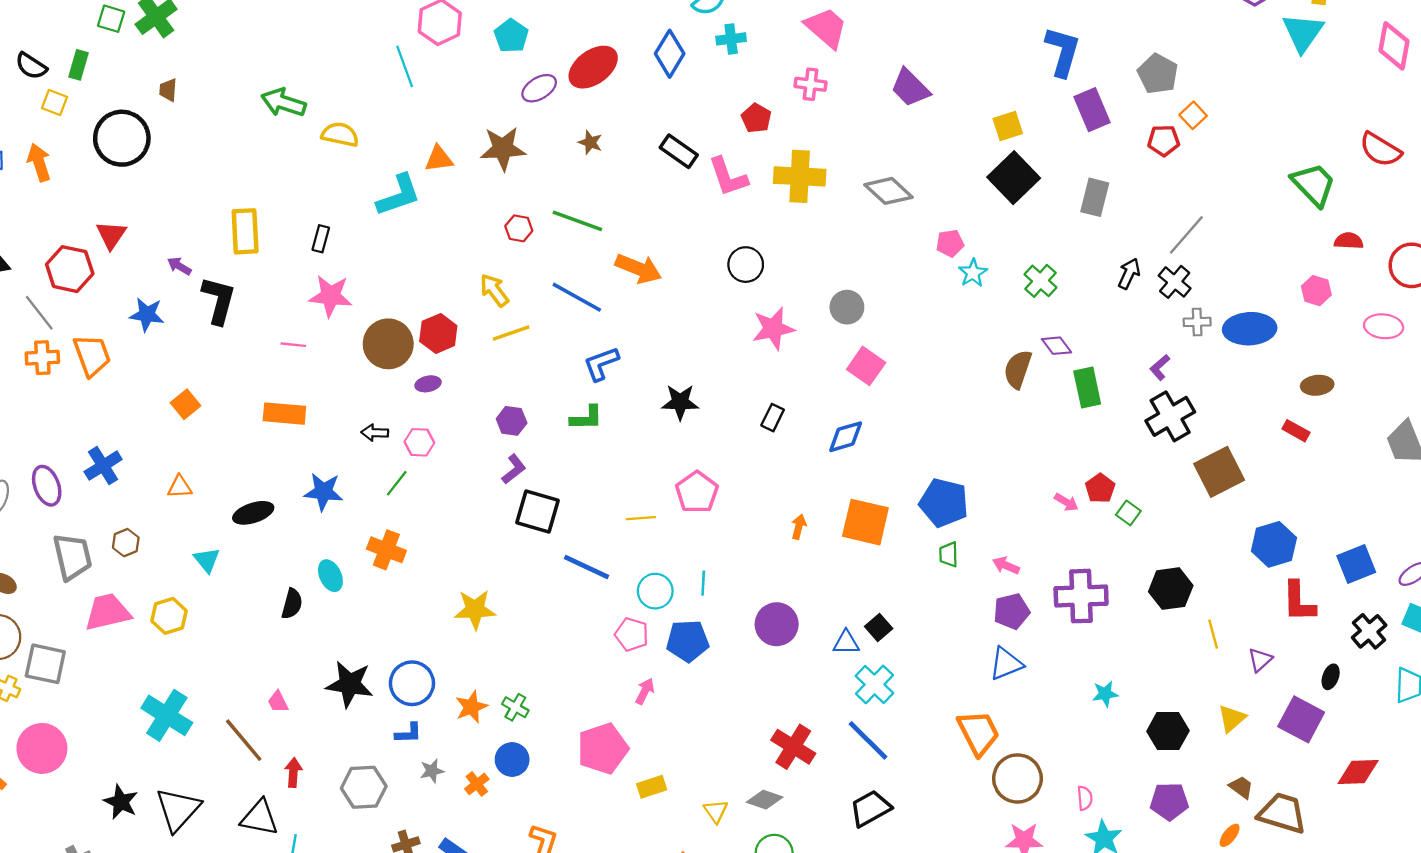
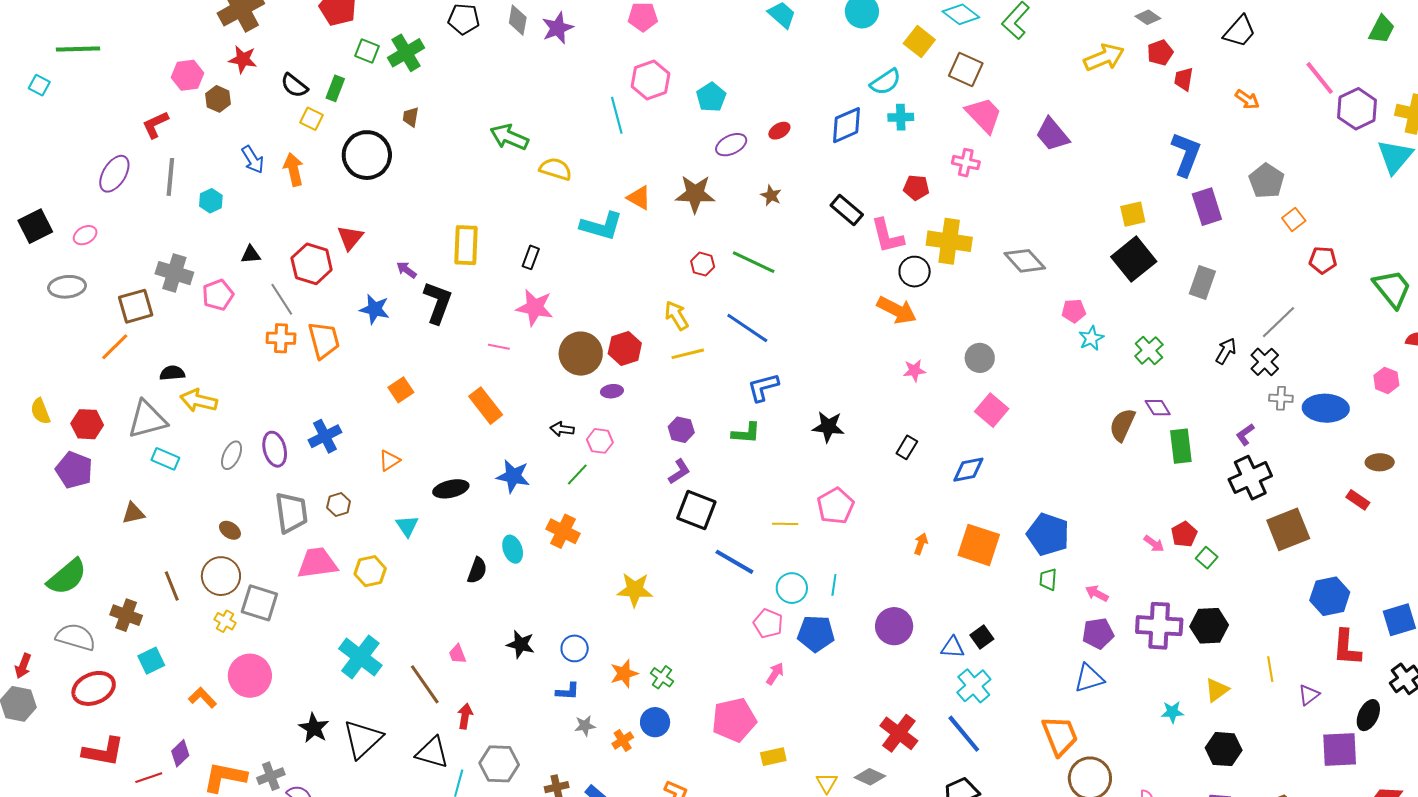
blue diamond: (670, 54) -> (847, 125), turned 30
red ellipse: (593, 67) -> (779, 131), size x0.5
purple trapezoid: (910, 88) -> (1052, 134), moved
red pentagon: (756, 118) -> (916, 188), turned -30
red pentagon: (1164, 141) -> (1323, 260), moved
orange triangle: (439, 159) -> (639, 198), turned 32
cyan L-shape: (399, 195) -> (601, 226), turned 30
black circle: (746, 265) -> (915, 272), moved
orange arrow: (638, 269) -> (897, 310), moved
pink star: (773, 328) -> (914, 371), size x0.6
orange rectangle: (284, 414) -> (486, 406), turned 42
orange triangle: (180, 487) -> (389, 461), turned -35
black hexagon: (1171, 589) -> (1209, 626), moved
black ellipse: (1331, 677) -> (1368, 715), size x1.4
blue circle: (412, 683) -> (575, 648), size x0.7
black star: (350, 684) -> (521, 644), size x0.7
yellow triangle: (1232, 718) -> (1217, 690), moved
purple square: (1301, 719) -> (1340, 750), turned -36
gray hexagon: (364, 787) -> (499, 764), moved

